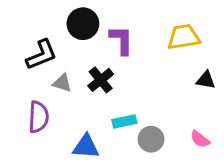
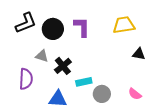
black circle: (83, 24) -> (53, 29), moved
black L-shape: (41, 55) -> (26, 23), moved
black cross: (101, 80) -> (63, 66), moved

